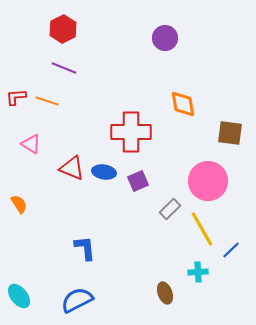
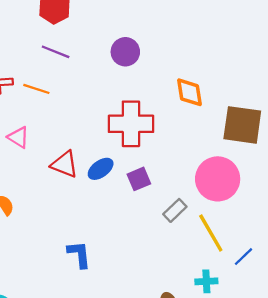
purple circle: (165, 38) -> (125, 52), moved
brown square: (230, 133) -> (242, 125), size x1.4
blue ellipse: (104, 172) -> (101, 169), turned -45

